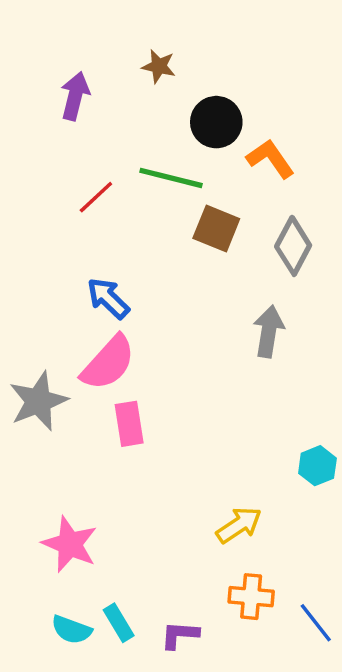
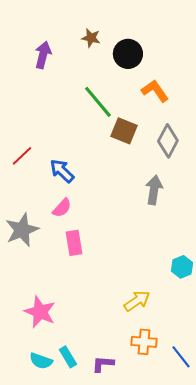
black circle: (216, 122) -> (128, 54), moved
green line: (171, 178) -> (98, 102), turned 36
red line: (96, 197) -> (22, 156), moved
pink semicircle: (108, 363) -> (62, 208), size x0.6

